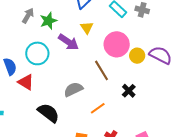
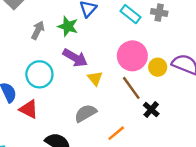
gray arrow: (28, 16) -> (38, 30), moved
green star: (48, 21) -> (68, 26), moved, turned -30
yellow triangle: (87, 28) -> (95, 78), moved
brown line: (102, 70) -> (131, 88), moved

